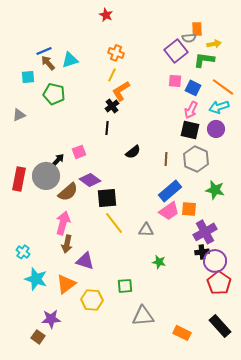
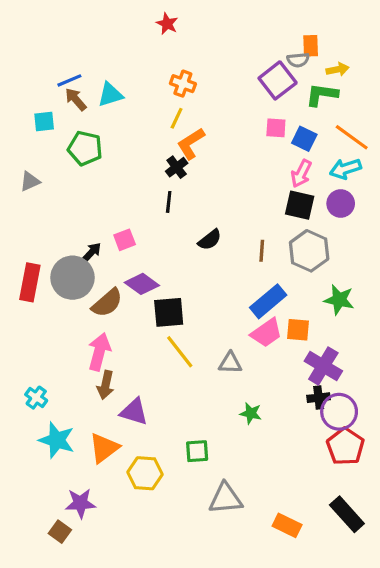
purple cross: (205, 232) -> (323, 366), turned -30

